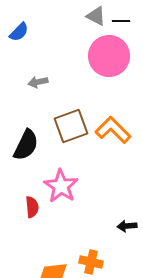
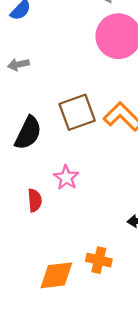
gray arrow: (38, 82) -> (18, 64), moved
pink star: (61, 186) -> (66, 177), size x0.7

